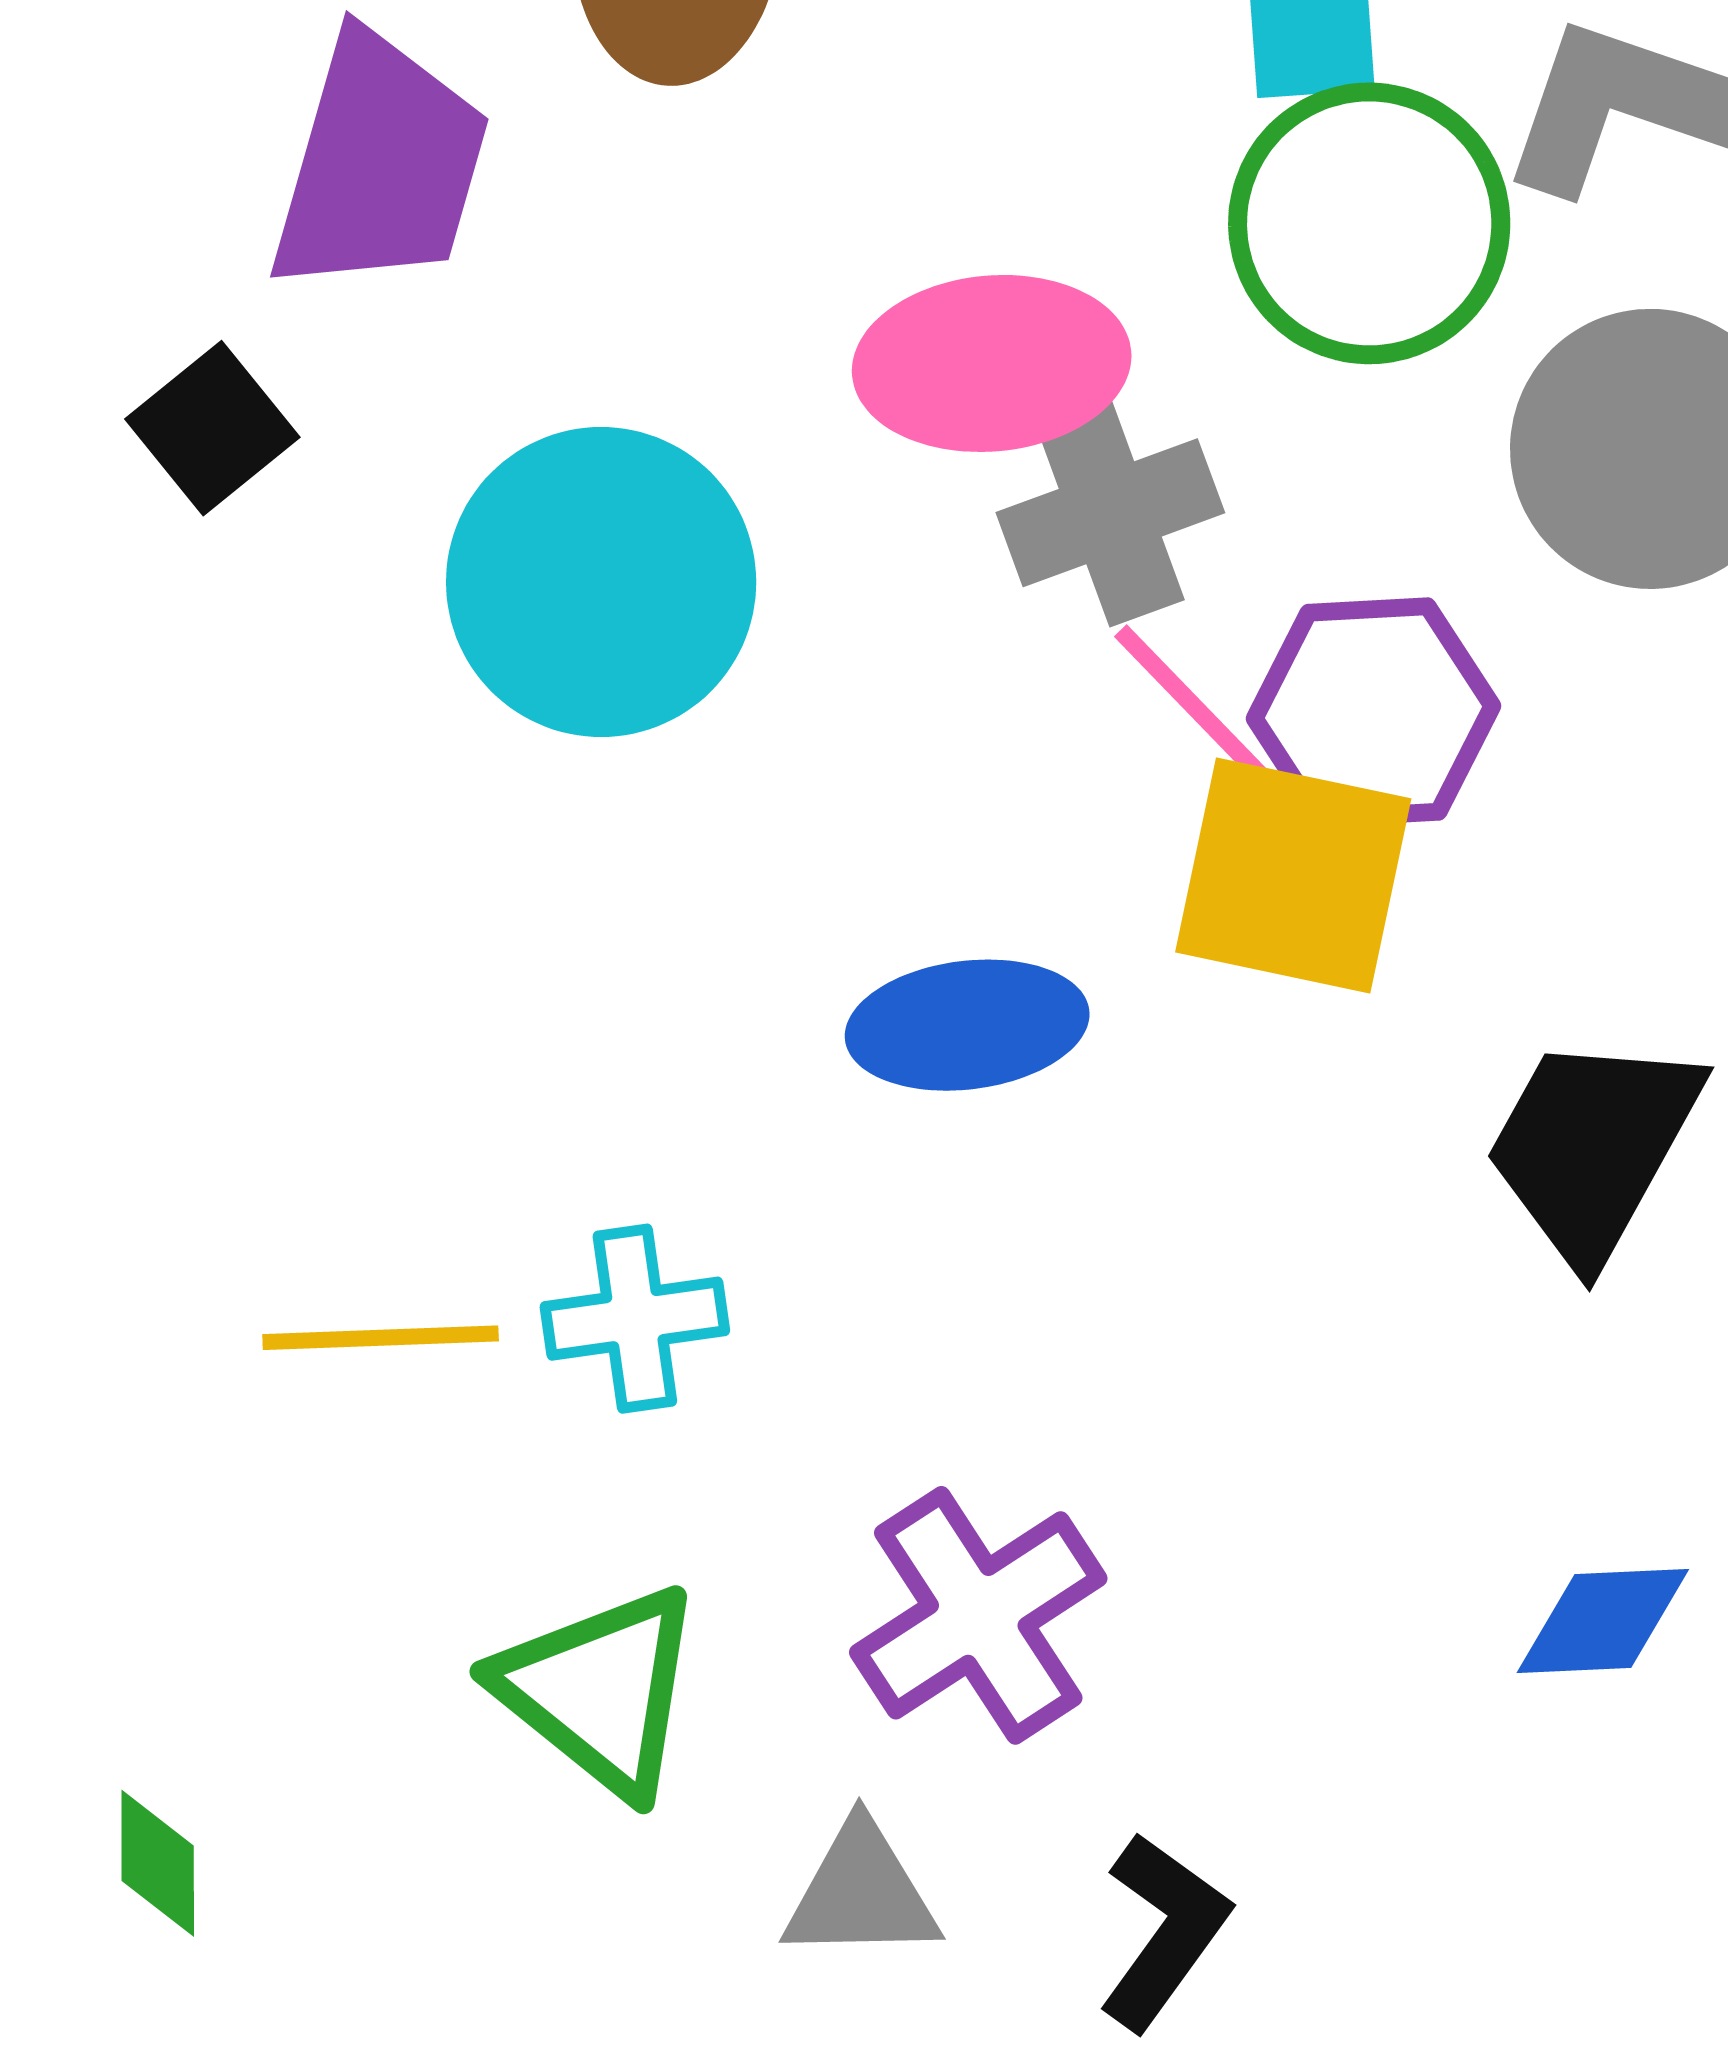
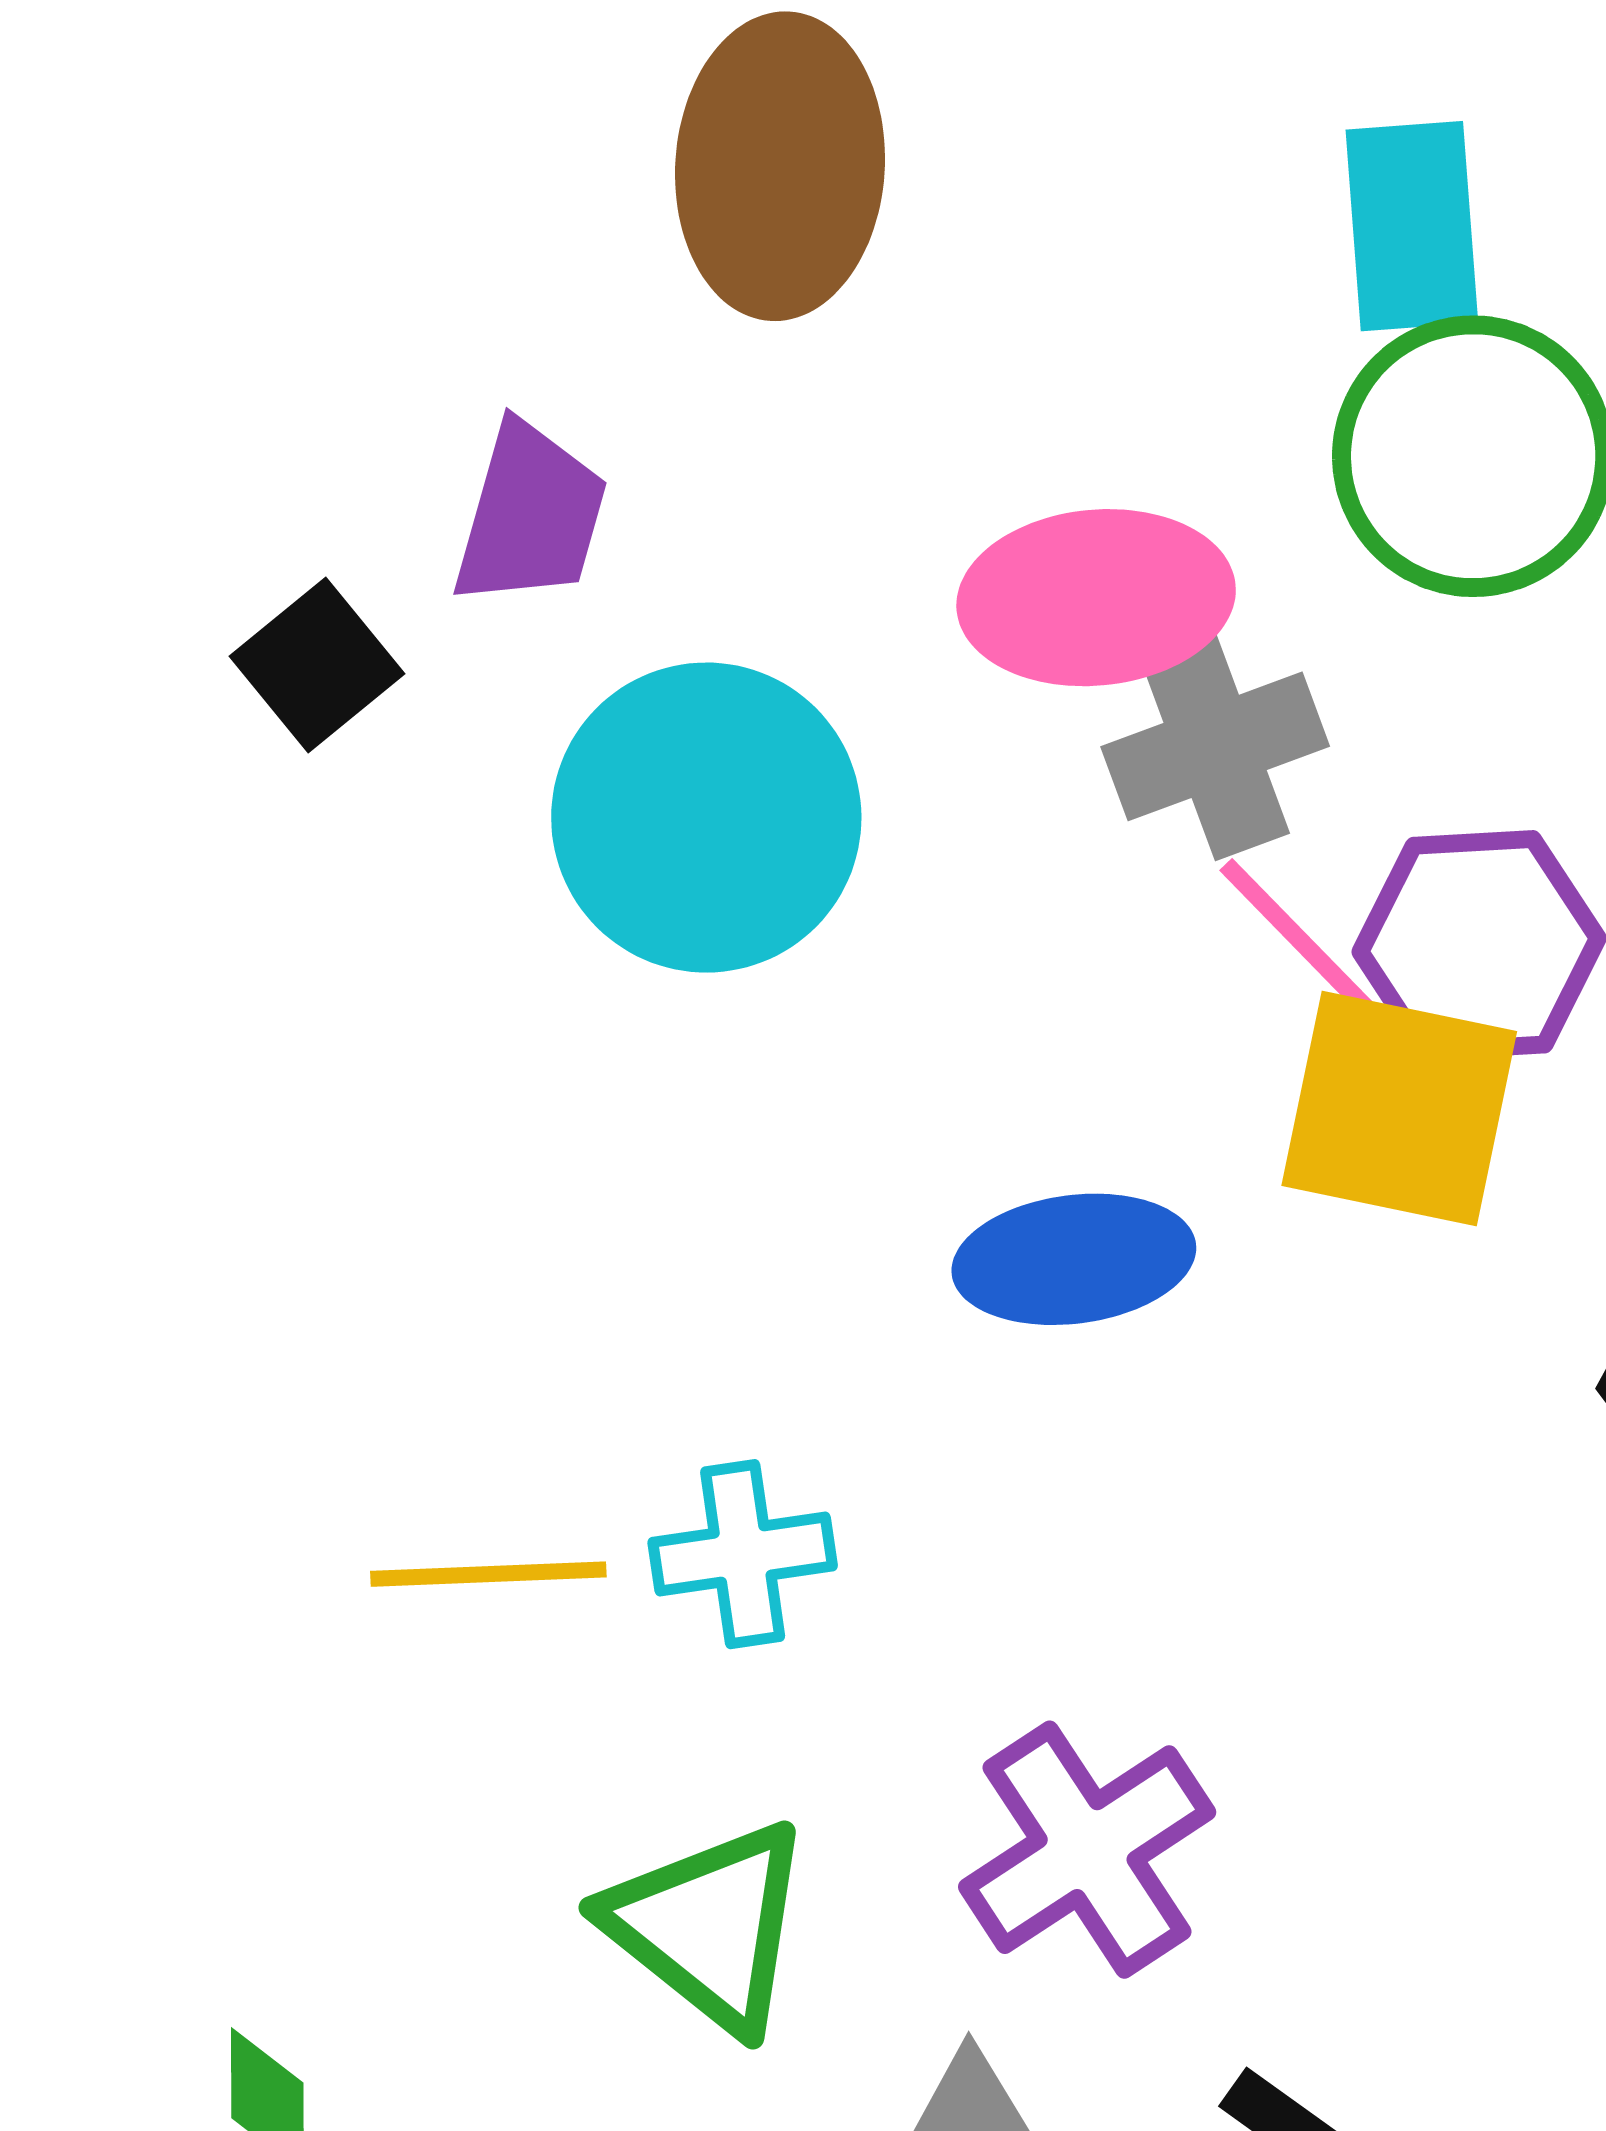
purple trapezoid: (380, 164) -> (530, 515), moved, size x0.7

